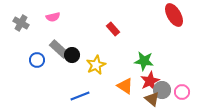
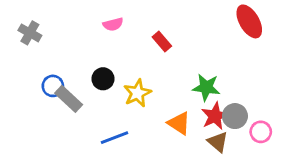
pink semicircle: (53, 17) -> (113, 24), moved
gray rectangle: (59, 49) -> (69, 99), moved
gray circle: (162, 90) -> (235, 116), moved

